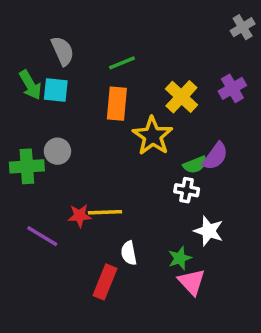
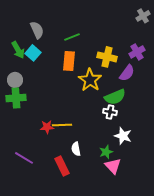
cyan square: (56, 90) -> (33, 53), turned 35
yellow cross: (181, 97) -> (107, 57), turned -30
gray circle: (57, 151) -> (15, 80), moved
purple semicircle: (215, 156) -> (127, 73), moved
green semicircle: (195, 165) -> (115, 97), size x1.5
purple line: (42, 236) -> (24, 158), moved
red rectangle: (105, 282) -> (62, 166), turned -48

